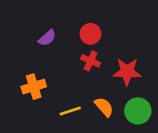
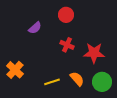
red circle: (91, 34) -> (66, 15), moved
orange cross: (34, 87) -> (15, 70), moved, turned -30

